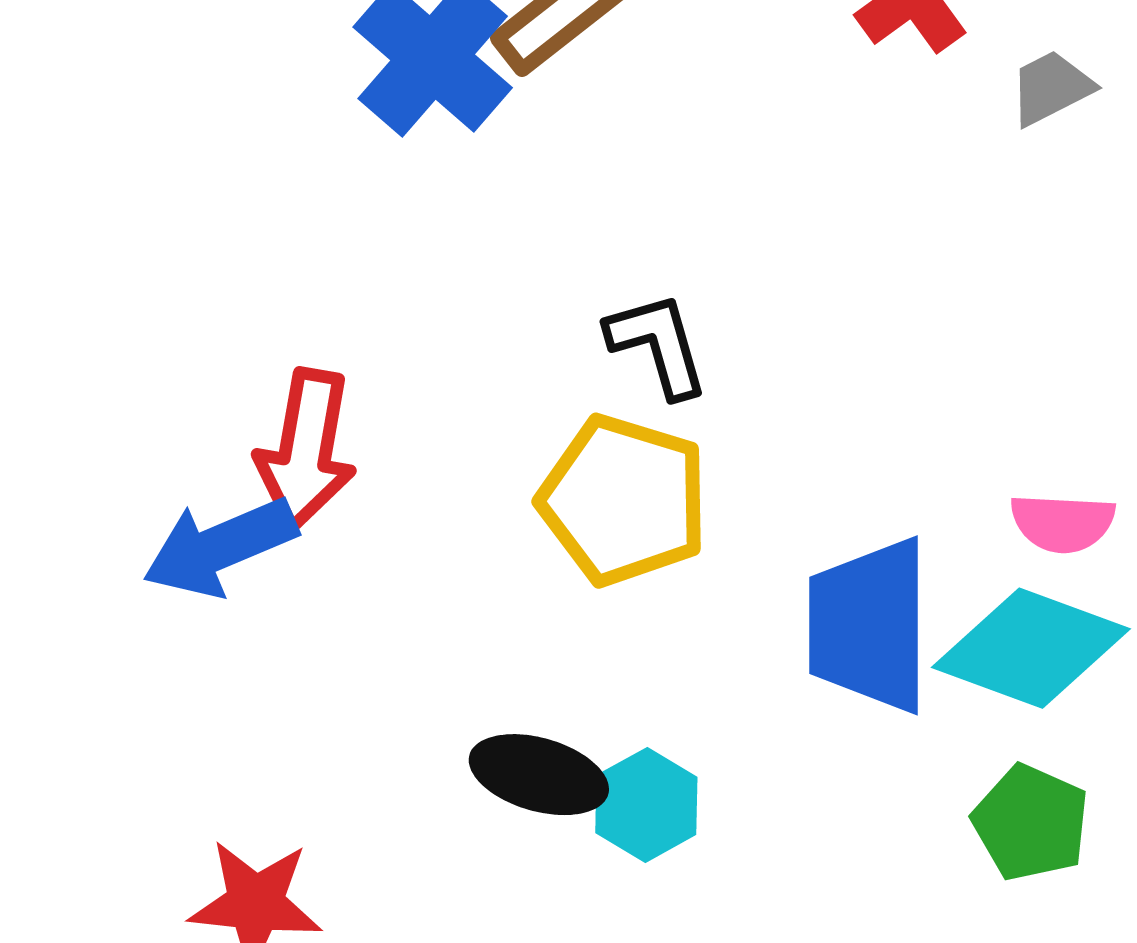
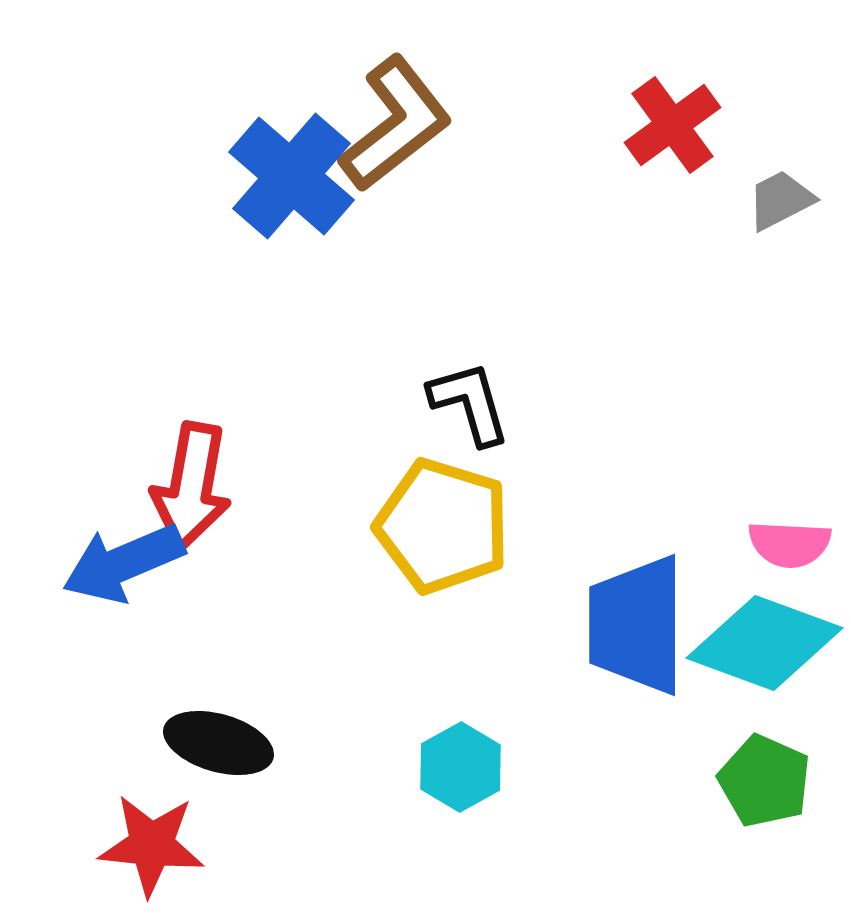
black ellipse: (539, 775) -> (218, 743), moved

